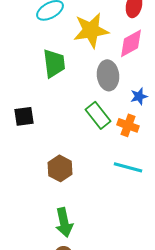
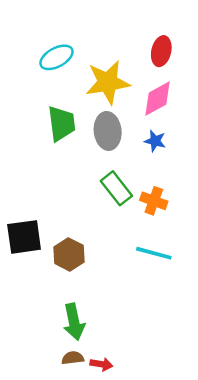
gray ellipse: (108, 75) -> (108, 131), moved
blue star: (139, 96) -> (155, 141), moved, turned 30
black square: (24, 116) -> (24, 237), moved, size x1.4

